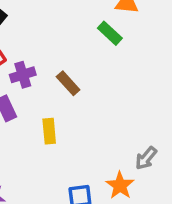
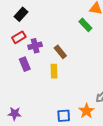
yellow rectangle: (49, 131) -> (54, 71), moved

